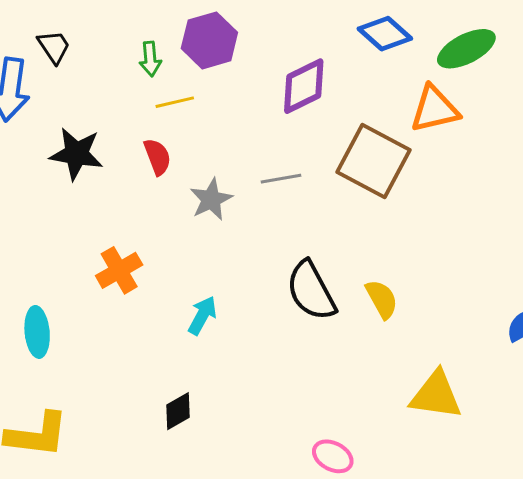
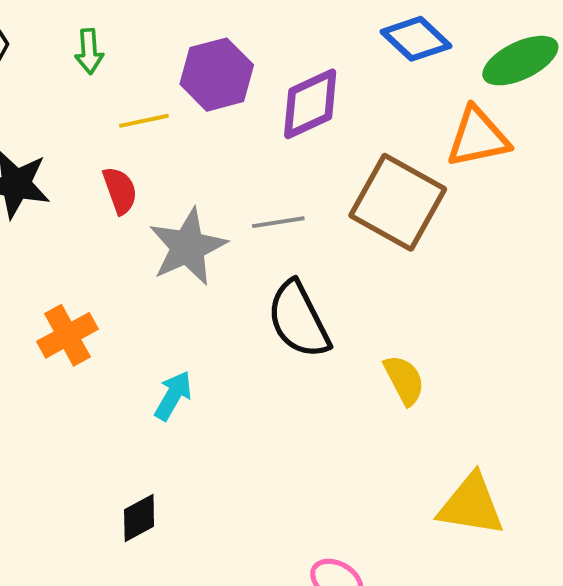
purple hexagon: (209, 40) -> (217, 75), moved
green arrow: (150, 59) -> (89, 51), moved
gray star: (211, 199) -> (188, 247), size x1.4
black semicircle: (311, 291) -> (299, 320), moved

